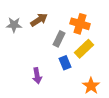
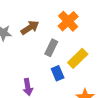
orange cross: (80, 24) -> (68, 21), moved, turned 30

